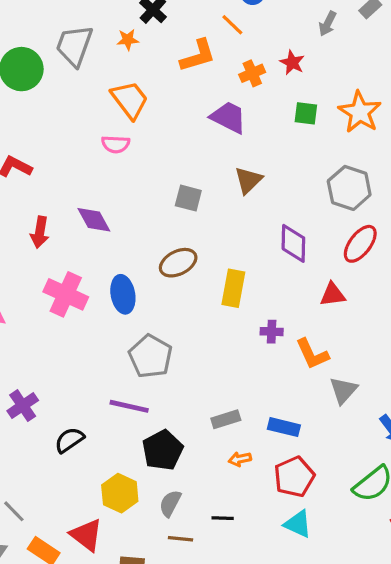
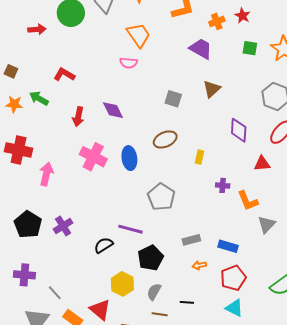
yellow rectangle: (233, 288) -> (200, 157), size x0.6
gray pentagon: (151, 356) -> (161, 197), moved
black semicircle: (69, 440) -> (104, 245), moved

